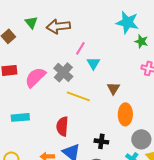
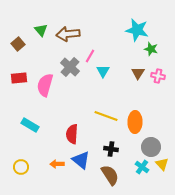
gray cross: (63, 72) -> (70, 67), moved
pink semicircle: (35, 77) -> (45, 85), turned -30
brown triangle: (113, 88) -> (138, 73), moved
yellow line: (78, 96) -> (106, 116), moved
cyan rectangle: (20, 117) -> (30, 125), turned 36

